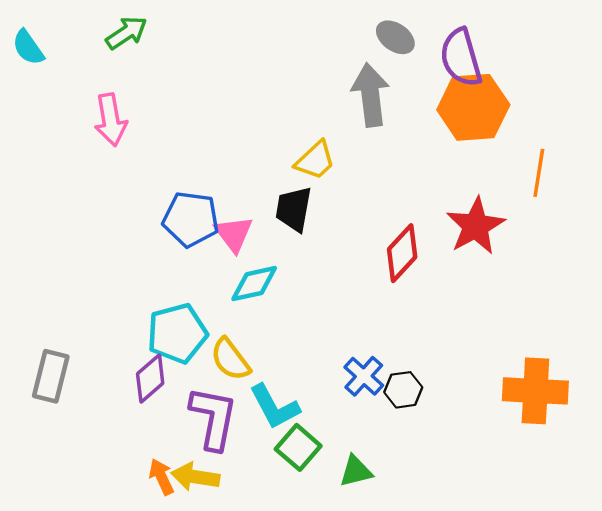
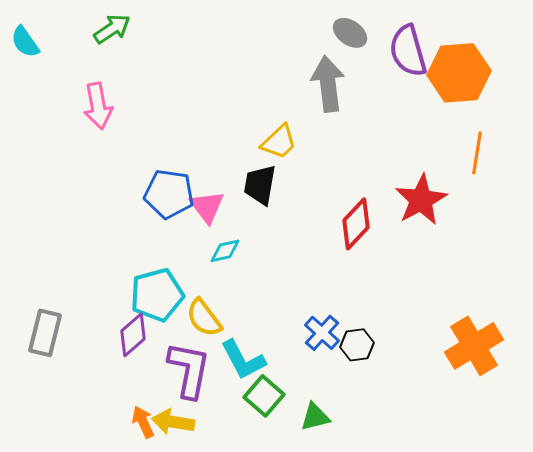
orange hexagon: (473, 107) -> (459, 73), moved
cyan diamond: (254, 284) -> (225, 251), size x0.7
orange cross: (535, 391) -> (474, 346), turned -34

